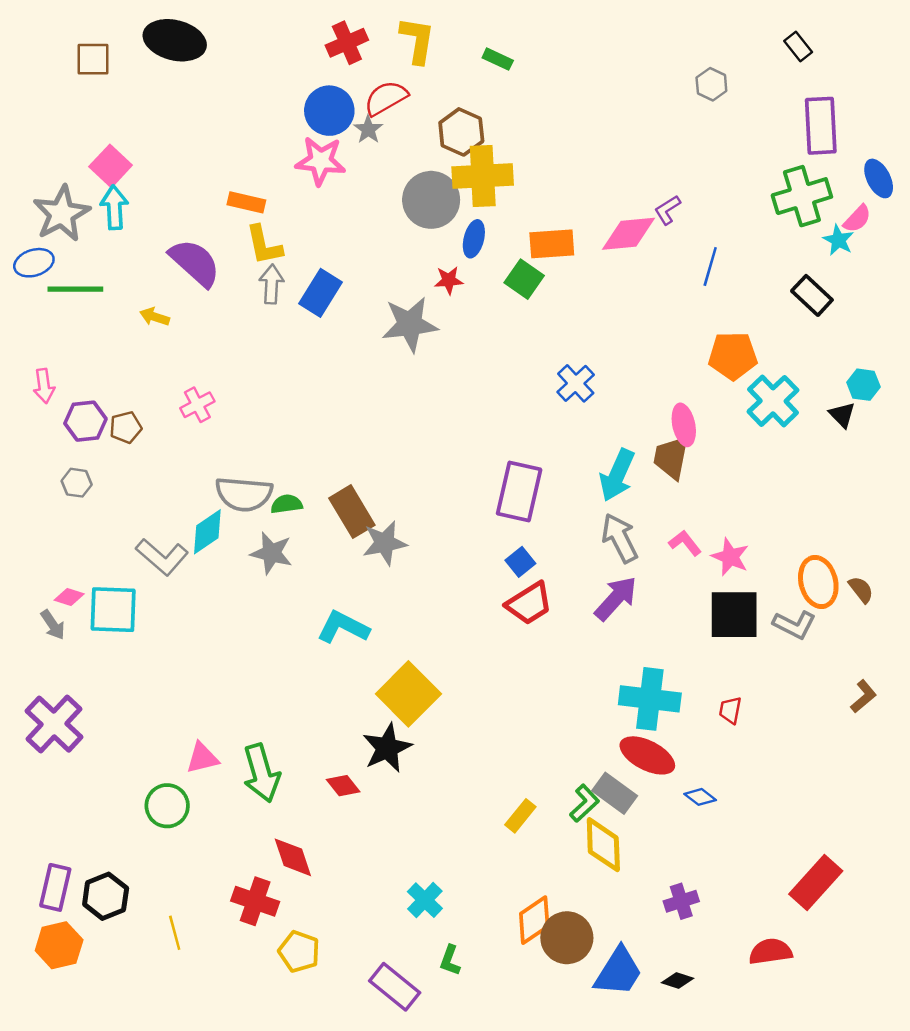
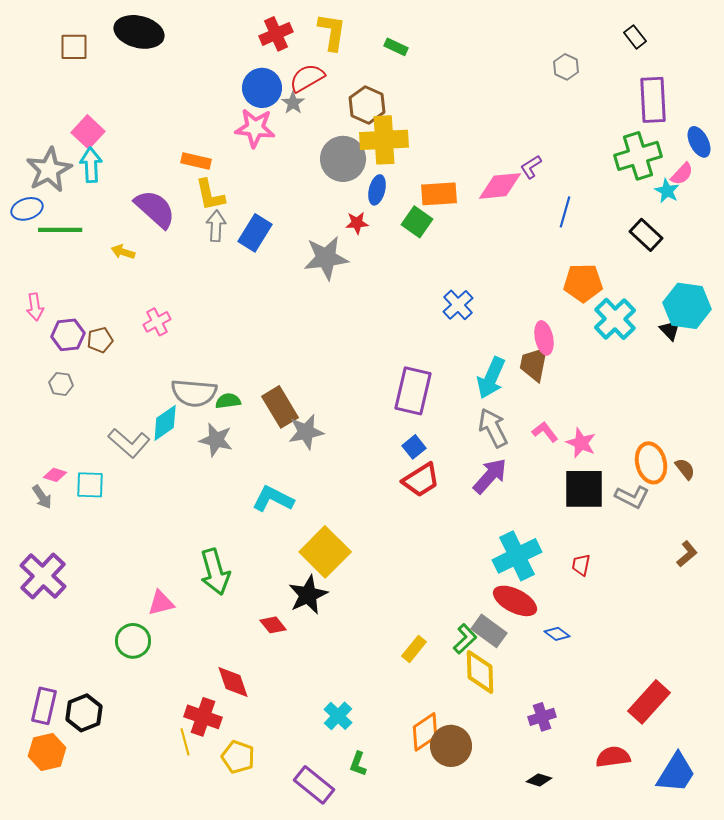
cyan hexagon: (864, 385) -> (687, 306), size x1.8
cyan square: (113, 610) -> (90, 485), size x0.7
cyan cross: (650, 699) -> (517, 556), turned -33
green arrow: (261, 773) -> (215, 572), moved
yellow line: (175, 933) -> (185, 742), moved
blue trapezoid: (618, 972) -> (676, 773), moved

